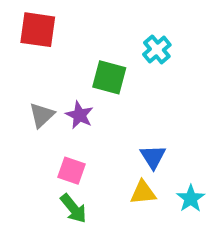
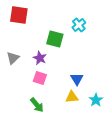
gray triangle: (42, 115) -> (13, 58), moved
pink square: (72, 171) -> (40, 78), moved

